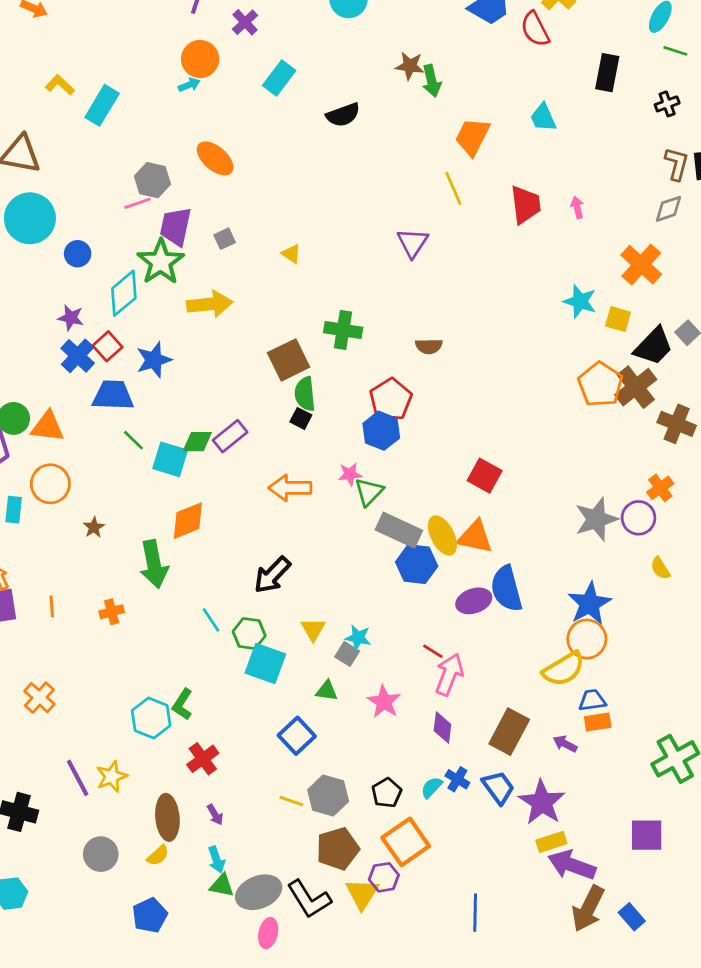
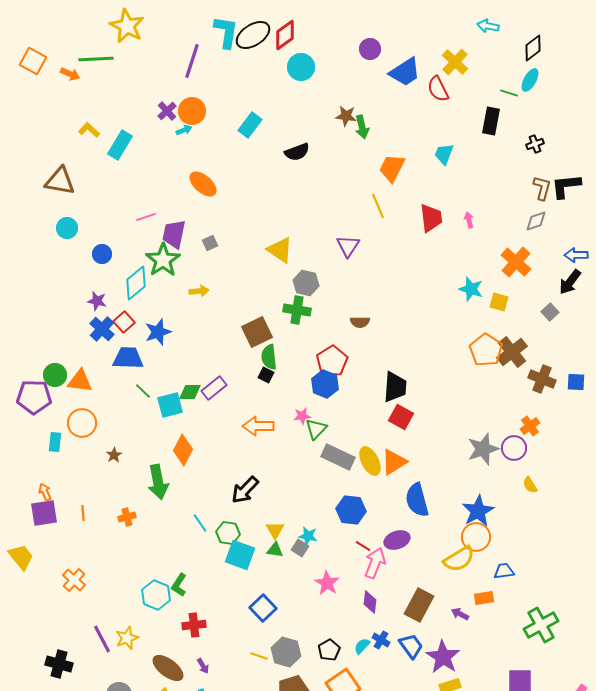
purple cross: (245, 22) -> (167, 111), moved
green line: (675, 51) -> (509, 93), moved
cyan trapezoid: (543, 118) -> (444, 154), turned 45
gray hexagon: (152, 180) -> (306, 283), moved
cyan circle: (30, 218) -> (67, 228), size x0.6
yellow triangle: (291, 254) -> (280, 250), moved, size x1.8
yellow arrow: (210, 304) -> (199, 291), size x0.6
black trapezoid: (653, 346) -> (395, 387), moved, turned -40
cyan square: (170, 459) -> (170, 405), turned -32
orange diamond: (188, 521) -> (183, 450), turned -40
orange triangle: (475, 537) -> (394, 462), turned -44
blue hexagon: (417, 564) -> (351, 510), moved
purple ellipse: (474, 601) -> (397, 540), moved
green triangle: (327, 691) -> (275, 550), moved
blue trapezoid: (592, 700) -> (504, 571), moved
red cross: (203, 759) -> (194, 625), turned 30
brown ellipse: (167, 817) -> (168, 668), turned -48

